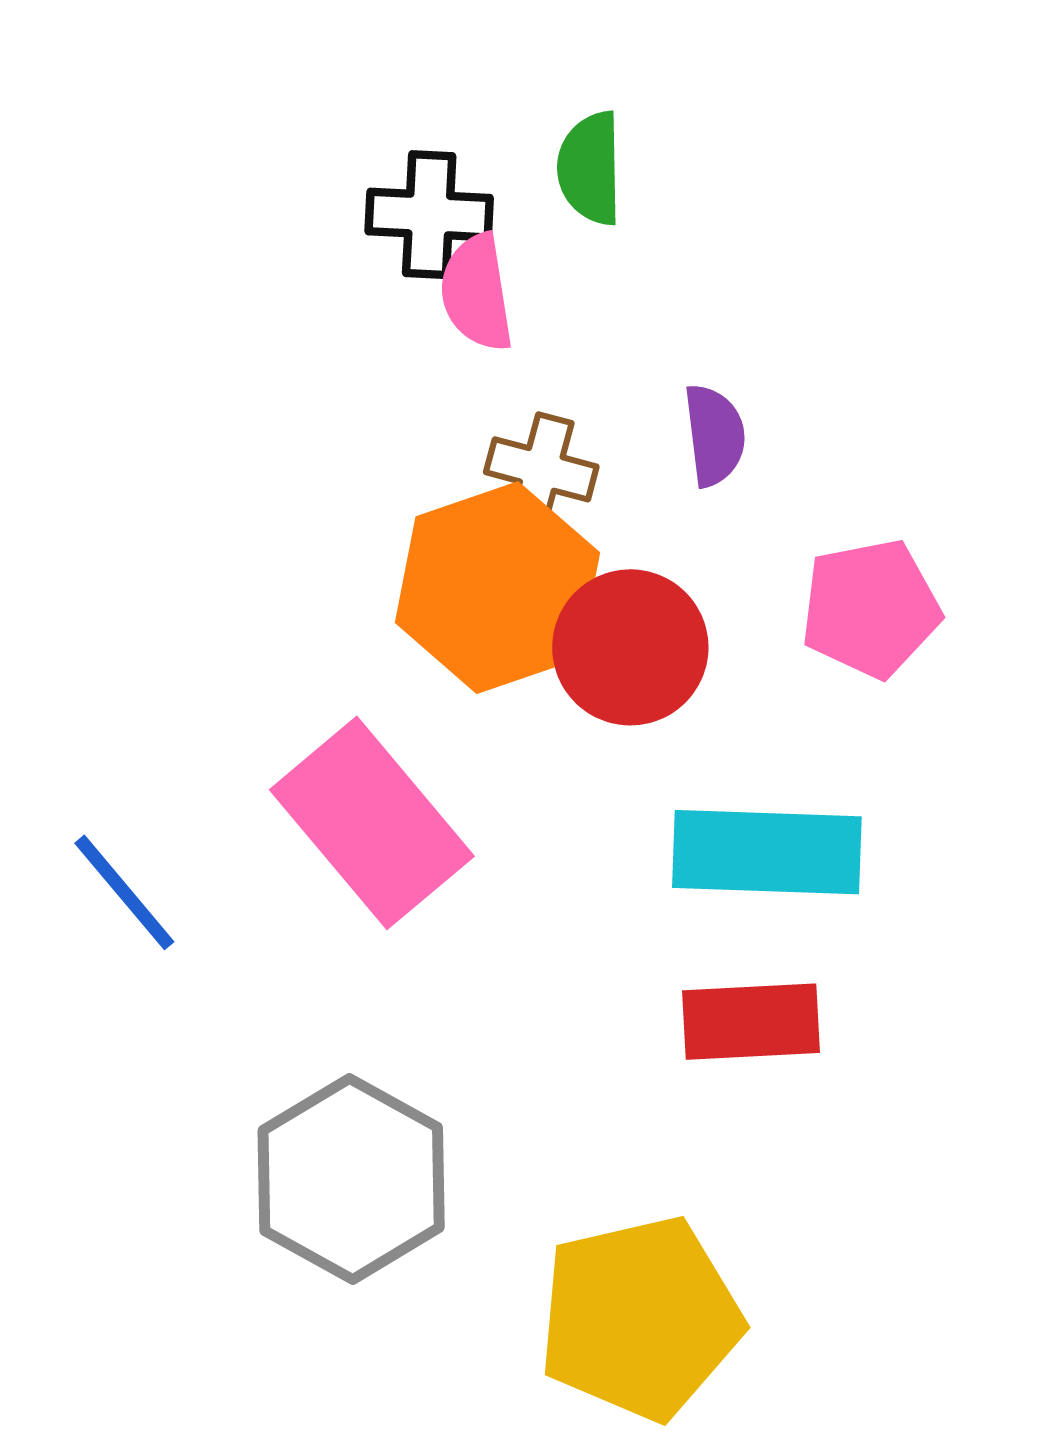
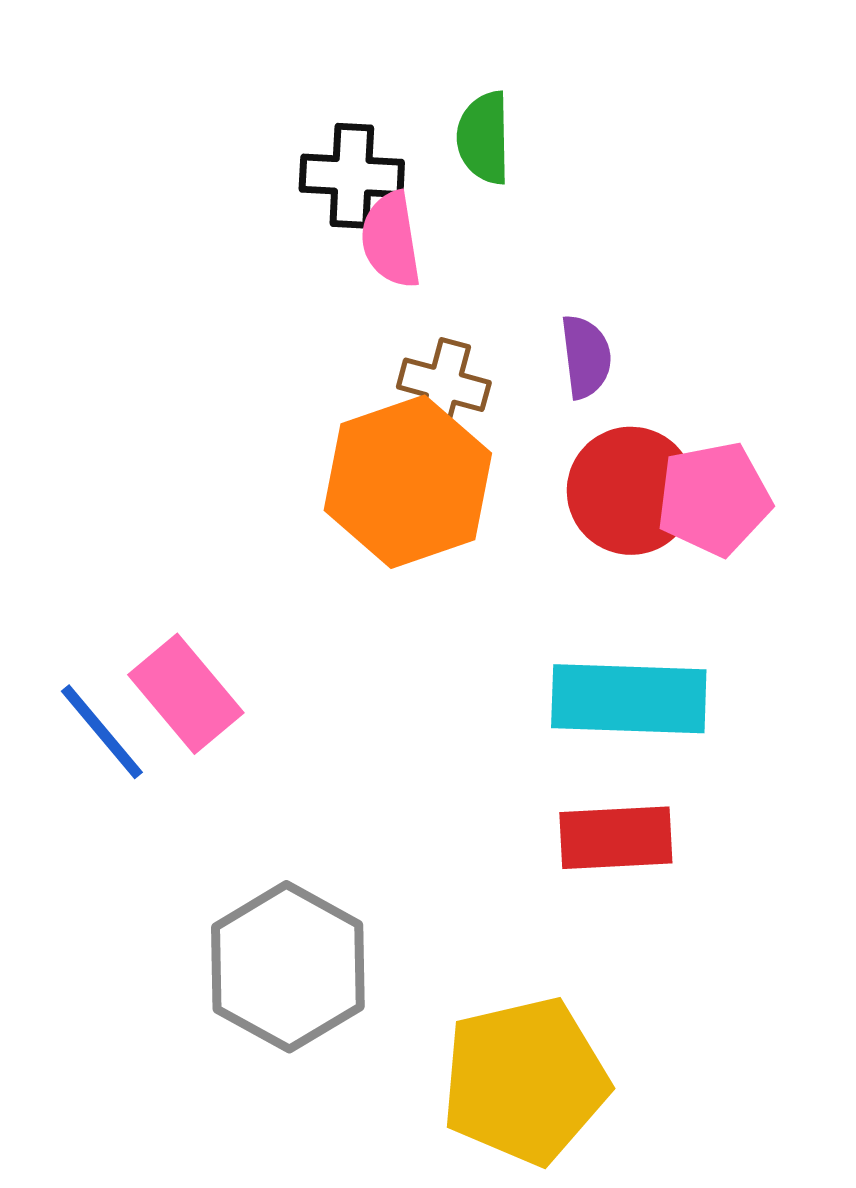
red circle: (630, 647) -> (631, 491), moved
pink rectangle: (372, 823) -> (186, 694), moved, size x0.7

